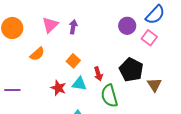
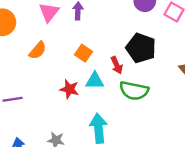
black pentagon: (131, 70) -> (141, 48), moved
green semicircle: (109, 96) -> (134, 91), turned -55

